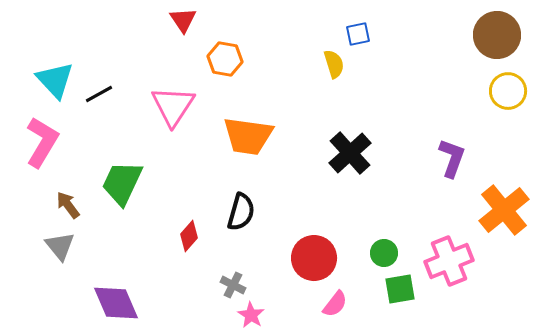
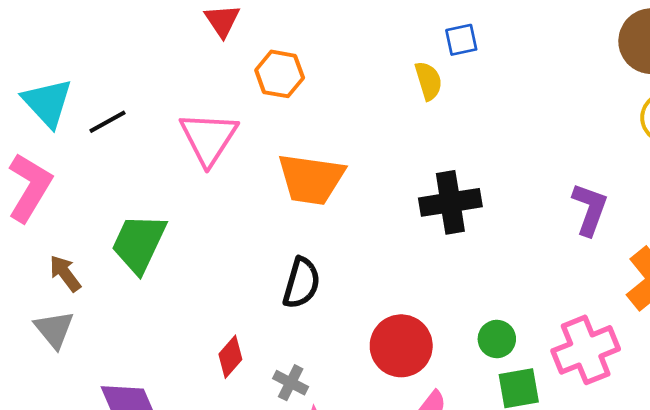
black cross: (350, 153) -> (450, 202), turned 33
red diamond: (189, 236) -> (230, 357), moved

